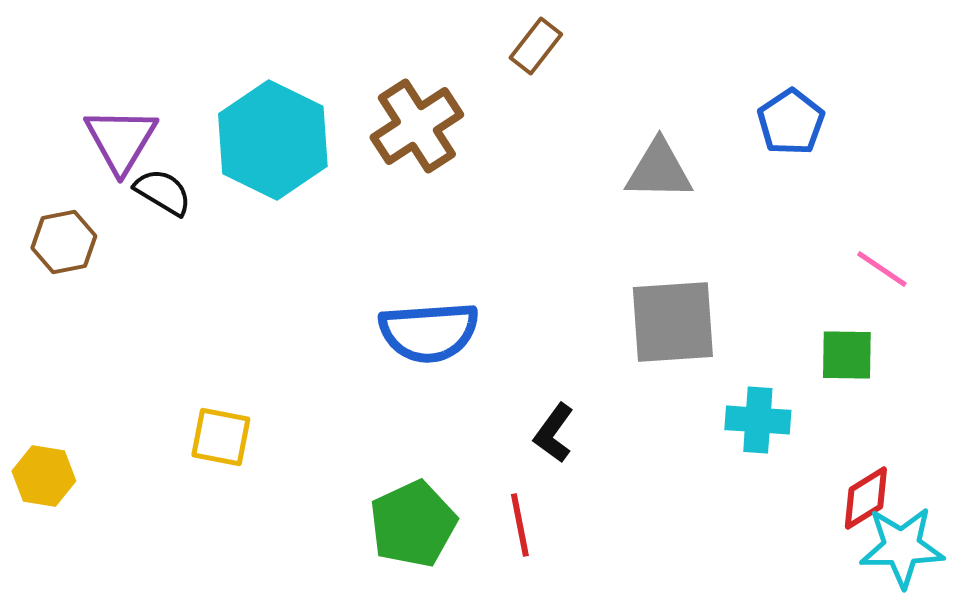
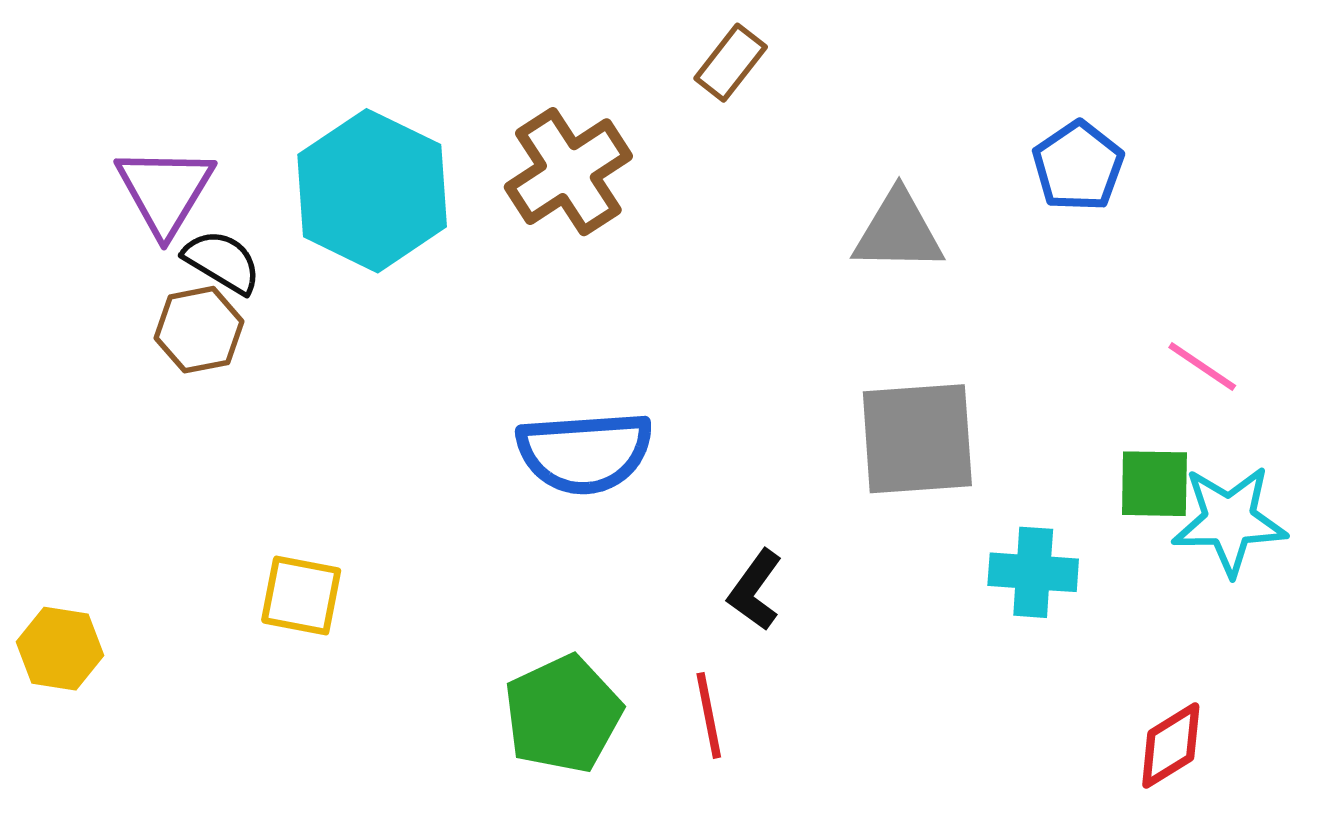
brown hexagon: (64, 242) -> (199, 330), moved
red diamond: (866, 498) -> (1171, 745), moved
cyan star: (902, 547) -> (1229, 521), moved

